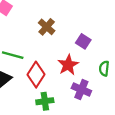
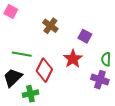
purple cross: (81, 90) -> (100, 80), moved
green cross: (45, 101) -> (30, 94), moved

